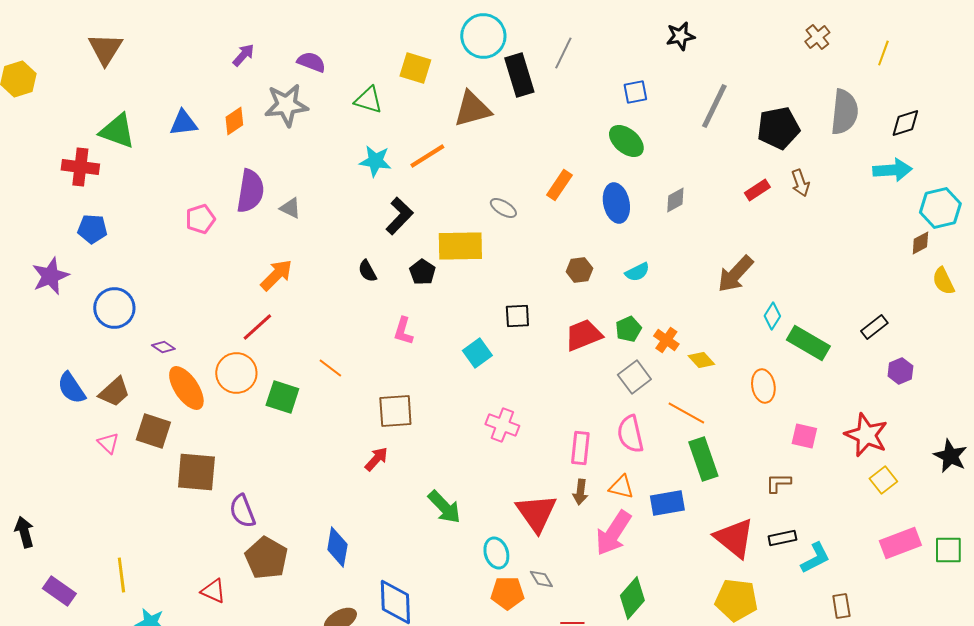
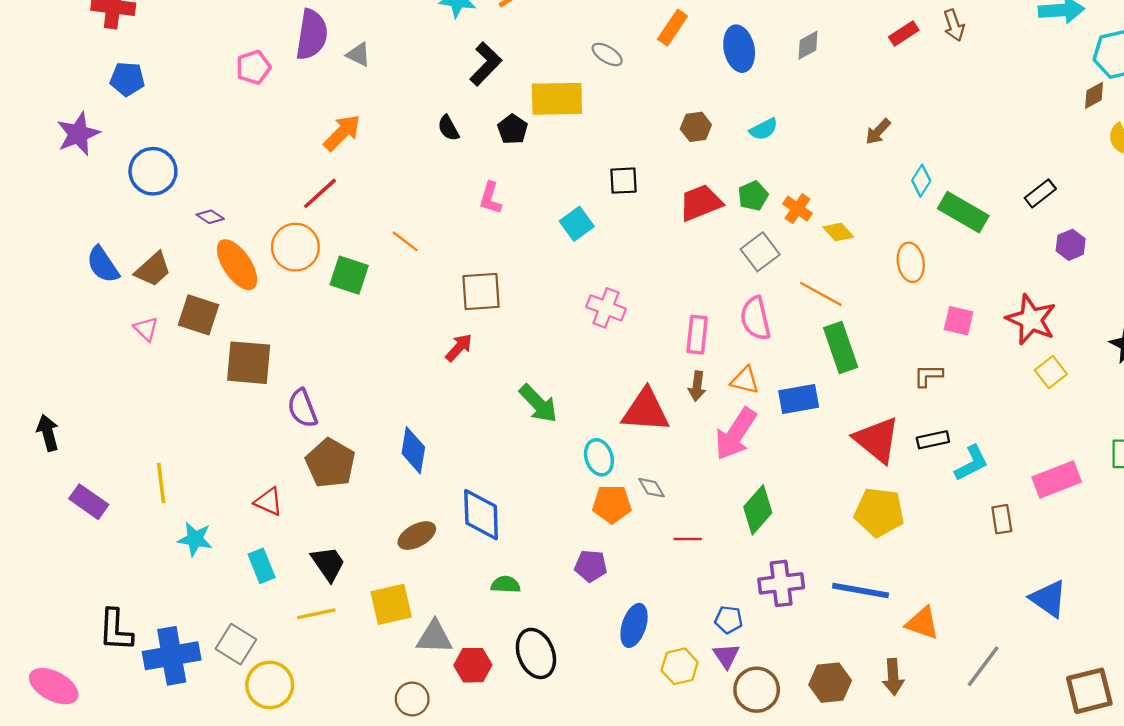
brown arrow: (735, 274) -> (878, 132), size x0.6
red triangle: (536, 513) -> (646, 411), turned -51
pink rectangle: (900, 543) -> (1057, 479), moved

